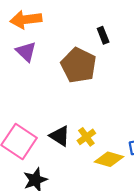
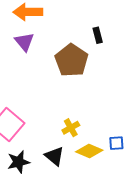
black triangle: (60, 136) -> (54, 156), moved

